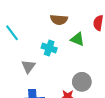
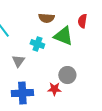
green triangle: (77, 39) -> (63, 36), size x1.5

